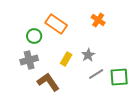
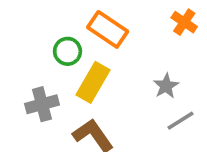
yellow rectangle: (66, 59) -> (93, 82), moved, size x1.5
gray cross: (29, 60) -> (42, 104), moved

